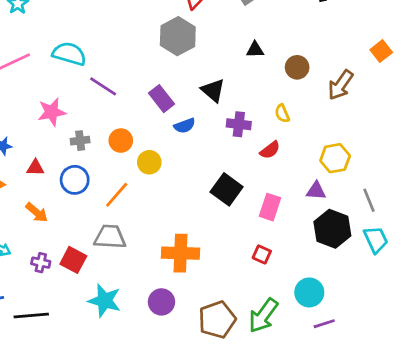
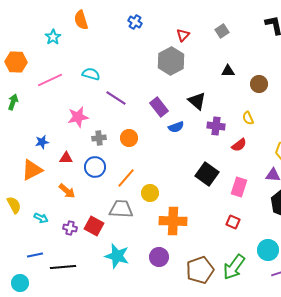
cyan semicircle: (69, 54) -> (91, 74), size x0.7
yellow circle: (149, 162) -> (150, 193), moved

